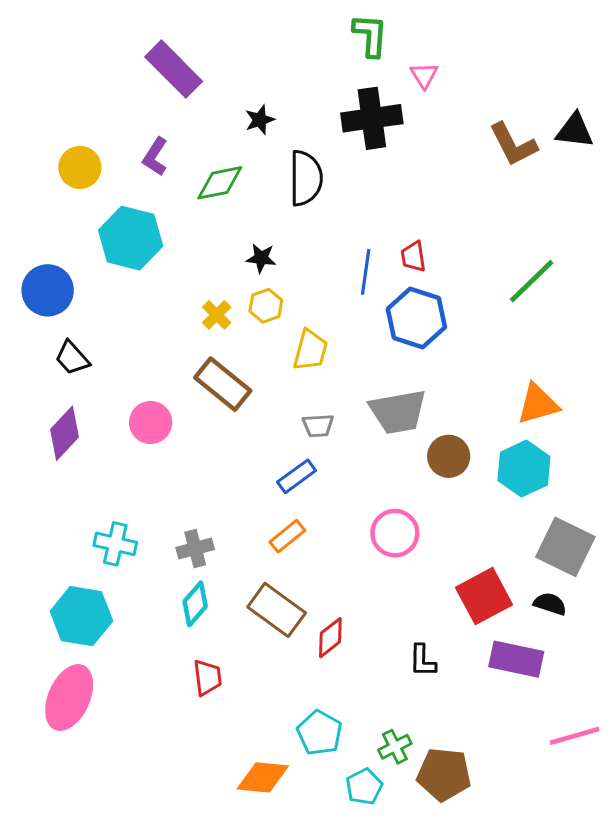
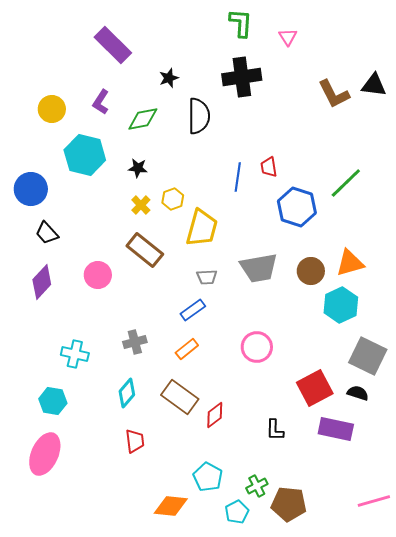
pink triangle: (424, 75) -> (288, 37), moved
black star: (261, 258) -> (138, 168), moved
blue hexagon: (416, 318) -> (297, 207), moved
yellow trapezoid: (310, 350) -> (202, 228), size x1.4
brown circle: (449, 456) -> (311, 271), moved
gray cross: (195, 548) -> (135, 342), moved
cyan hexagon: (81, 616) -> (53, 401), size x0.7
pink line: (575, 736) -> (374, 501), moved

